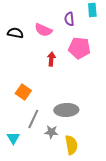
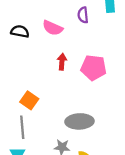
pink pentagon: (79, 48) -> (94, 68), moved
gray line: (33, 119) -> (22, 127), moved, turned -30

